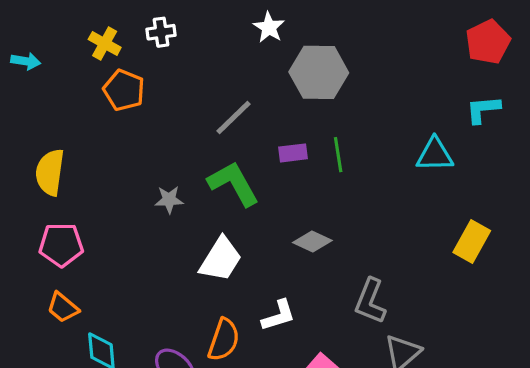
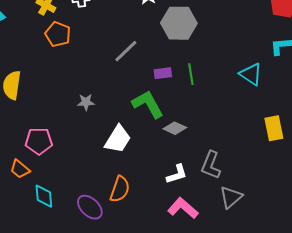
cyan triangle: (435, 155) -> (251, 74), turned 35
green L-shape: (233, 184) -> (148, 104), moved
yellow rectangle: (472, 242) -> (274, 128), turned -40
pink pentagon: (61, 245) -> (39, 141), moved
white L-shape: (279, 316) -> (177, 174), moved

